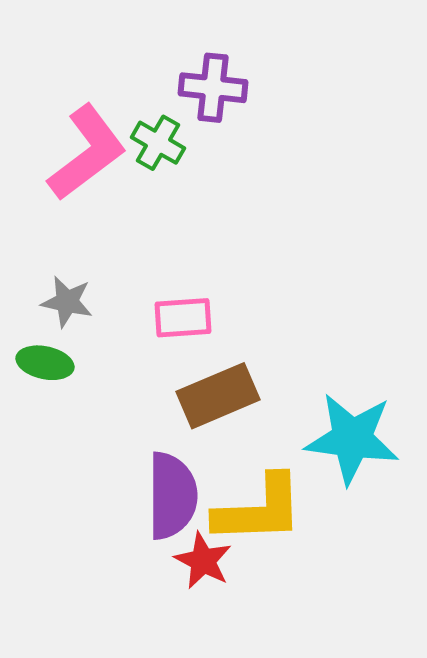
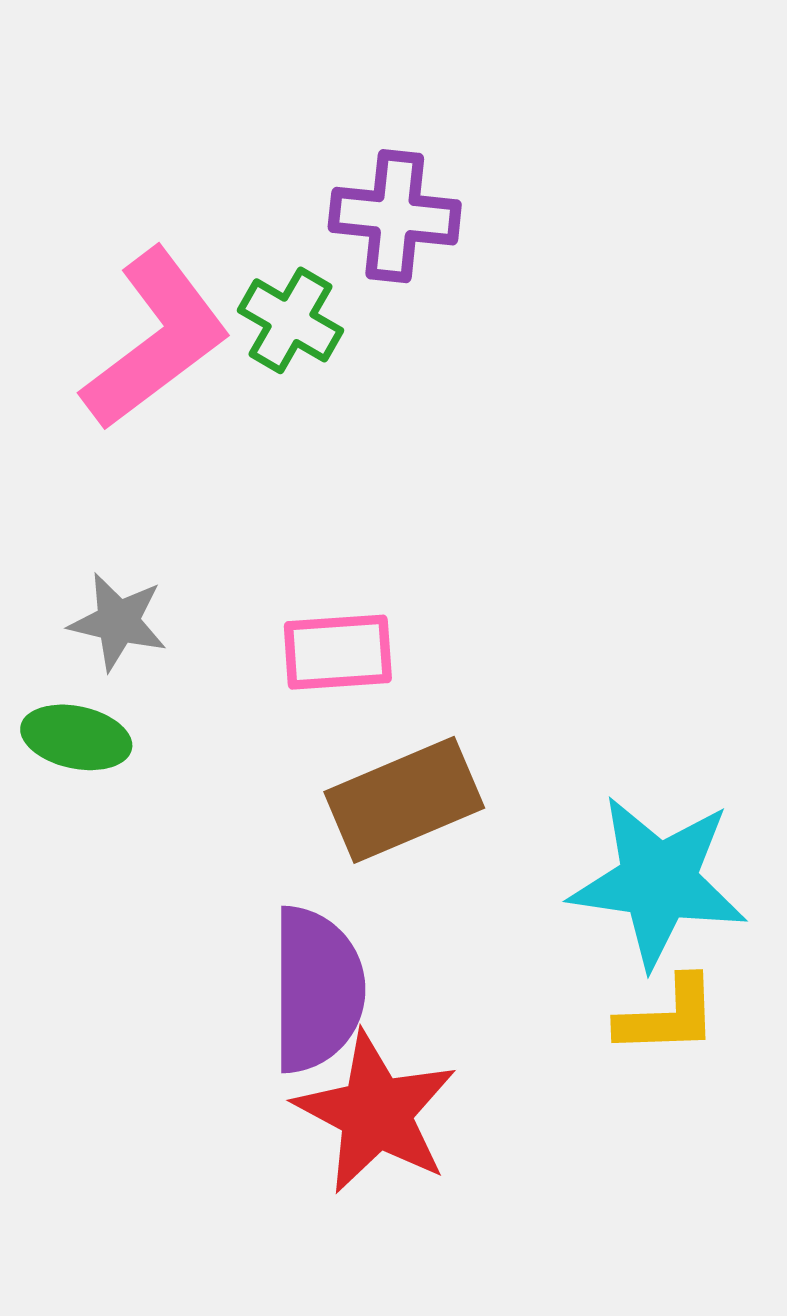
yellow L-shape: (259, 510) -> (668, 1016), moved, size x0.6
red star: (203, 561) -> (376, 1113), size x1.5

